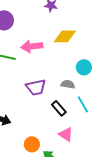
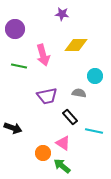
pink arrow: (32, 46) -> (43, 55), turned -100
cyan line: (83, 104) -> (94, 131), moved, turned -48
pink triangle: (66, 134) -> (63, 143), moved

